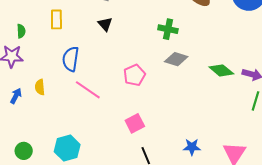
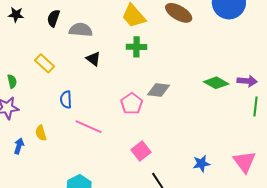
yellow rectangle: (56, 19) -> (45, 63), turned -36
green cross: (168, 29) -> (137, 47), moved
blue semicircle: (71, 59) -> (66, 100), size x0.7
gray diamond: (176, 59) -> (159, 90), moved

